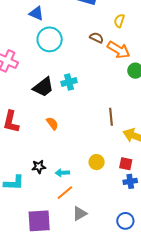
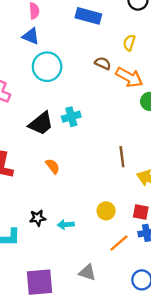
orange line: (65, 193) -> (119, 243), moved
gray triangle: (80, 214) -> (87, 272), turned 49

